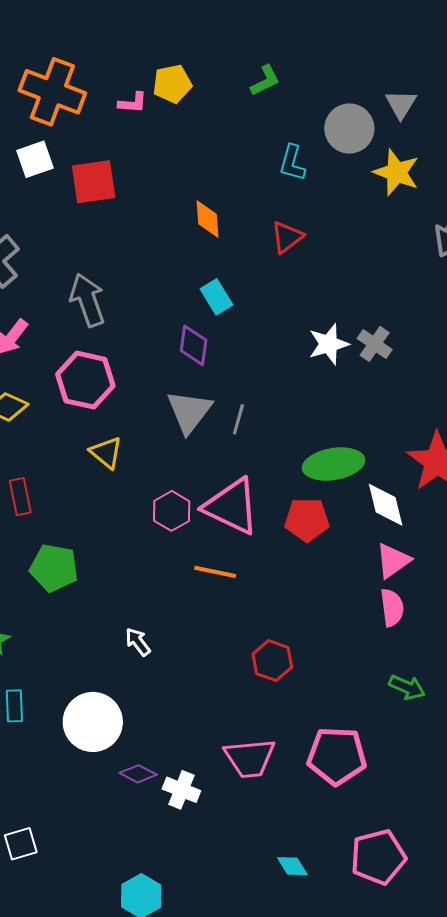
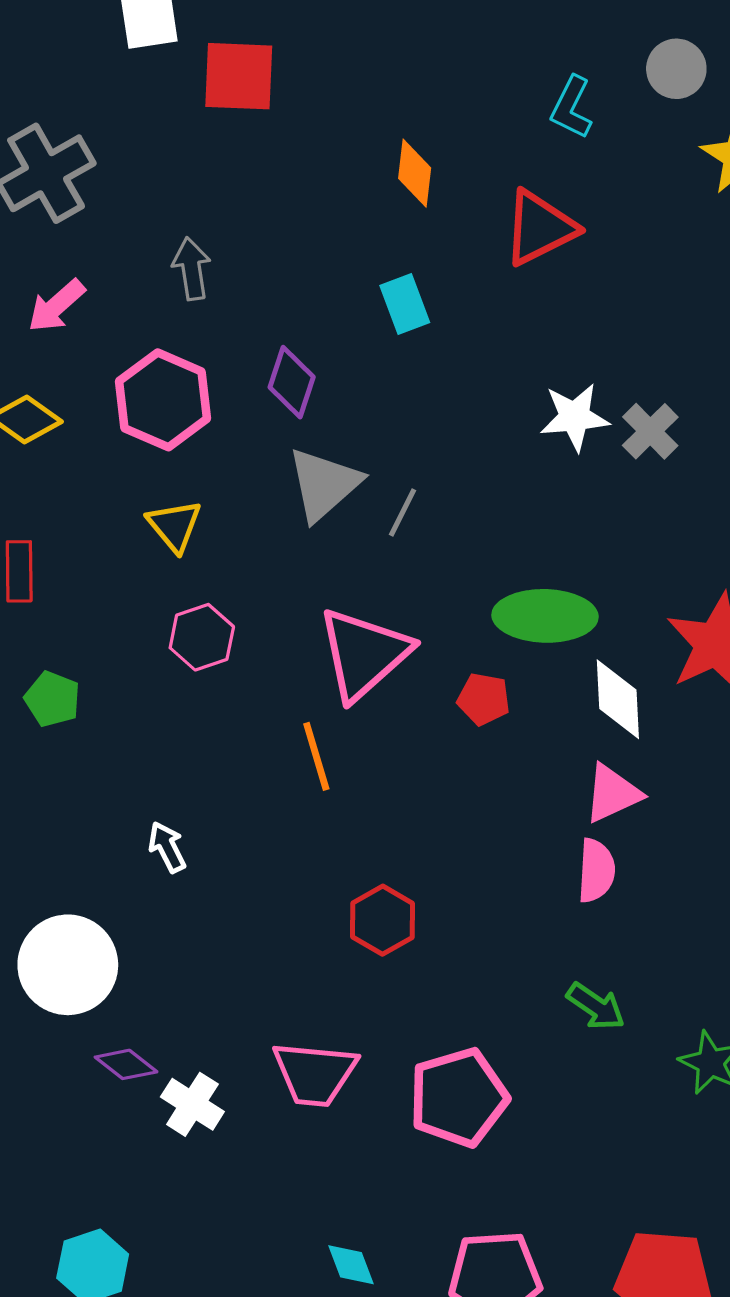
gray circle: (349, 129) -> (676, 69), size x0.7
red triangle: (287, 237) -> (540, 228), size x1.4
gray arrow: (87, 300) -> (192, 269), size x0.7
purple diamond: (194, 345) -> (292, 382), moved
pink triangle: (232, 506) -> (364, 654), turned 42
pink hexagon: (172, 511) -> (202, 637), moved
red pentagon: (307, 520) -> (484, 699), size x0.7
green pentagon: (54, 568) -> (52, 699), size x0.7
orange line: (215, 572) -> (316, 756), turned 51
pink pentagon: (337, 756) -> (459, 1097), turned -30

